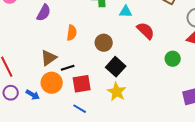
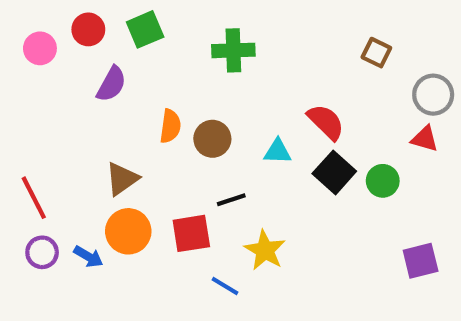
cyan triangle: (126, 12) -> (278, 151), moved
brown circle: (104, 43) -> (212, 139), moved
black square: (116, 67) -> (334, 172), moved
black line: (68, 68) -> (231, 200), moved
blue line: (80, 109) -> (225, 286), moved

